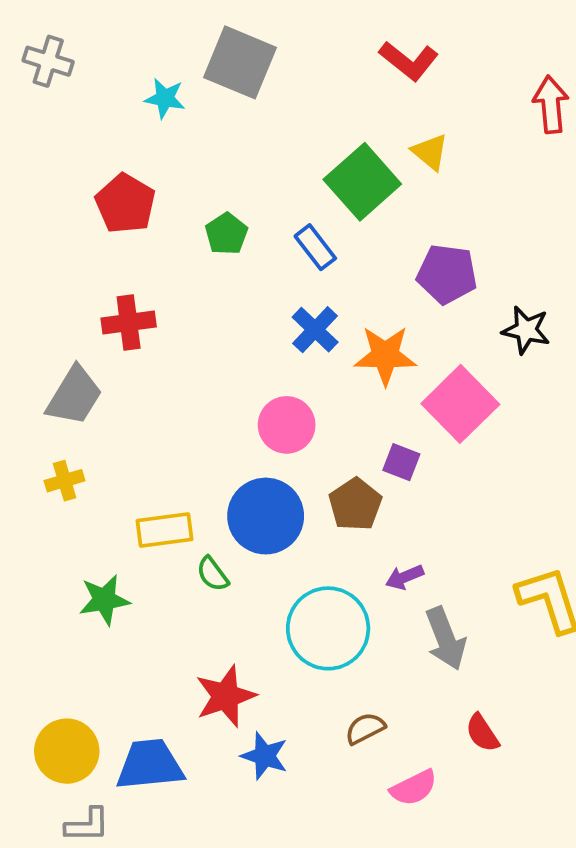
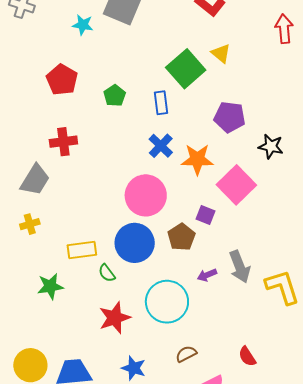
blue rectangle: (315, 247) -> (161, 103), turned 30
pink circle: (287, 425) -> (146, 195), size x1.4
gray arrow: (446, 639) -> (240, 267), moved
red star: (226, 696) -> (115, 318), moved

